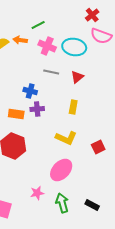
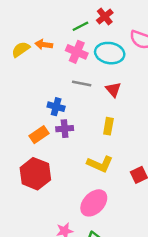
red cross: (92, 15) -> (105, 17), moved
green line: (38, 25) -> (80, 26), moved
red triangle: (77, 77) -> (113, 90), turned -32
orange rectangle: (16, 114) -> (39, 135), turned -42

